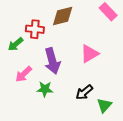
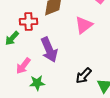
pink triangle: (90, 54) -> (84, 25), moved
green star: (45, 89) -> (37, 83), moved

